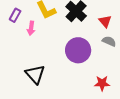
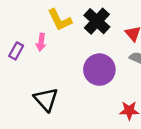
purple rectangle: (15, 15) -> (16, 51), moved

